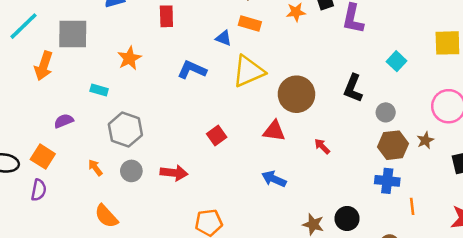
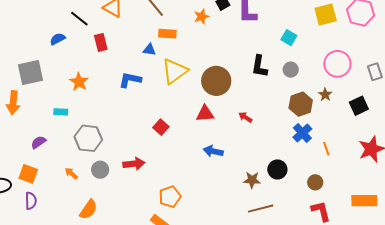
gray circle: (386, 112) -> (291, 70), moved
blue cross: (387, 181) -> (302, 133), turned -36
orange semicircle: (106, 216) -> (88, 209), turned -90

